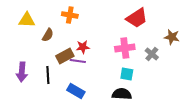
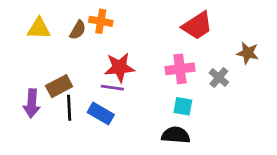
brown semicircle: (48, 35) -> (78, 30), moved
red star: (83, 47) -> (120, 67), size x1.5
brown rectangle: (65, 56) -> (59, 86), moved
blue rectangle: (76, 91) -> (101, 113), moved

